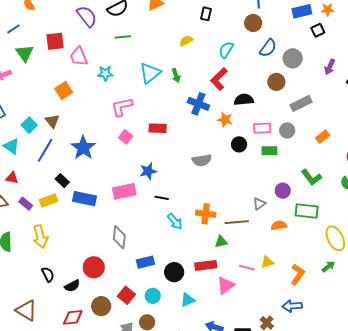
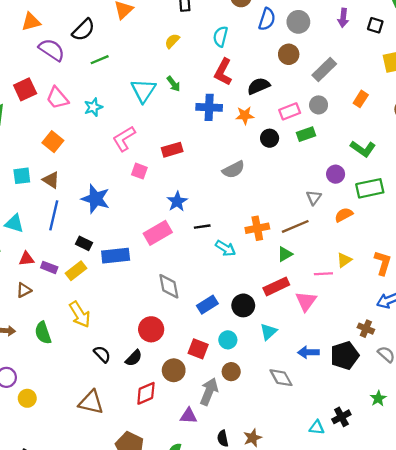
cyan square: (29, 125) -> (22, 176), moved, turned -35
purple rectangle: (26, 204) -> (49, 267), moved

